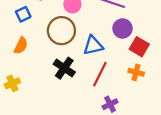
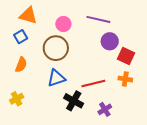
blue triangle: (93, 45) -> (56, 78), moved
black cross: (64, 68) -> (74, 101), moved
red line: (100, 74) -> (93, 84), turned 55

